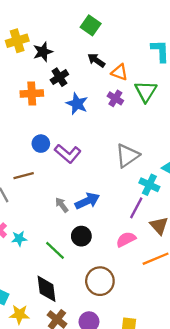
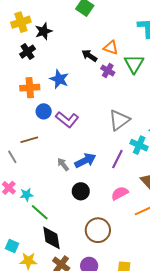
black arrow: (96, 60) -> (89, 56), moved
black cross: (59, 77) -> (28, 52), moved
orange cross: (32, 94) -> (30, 88), moved
blue star: (77, 104) -> (59, 79), moved
purple line: (136, 208) -> (117, 159), moved
green line: (55, 250) -> (40, 212), moved

